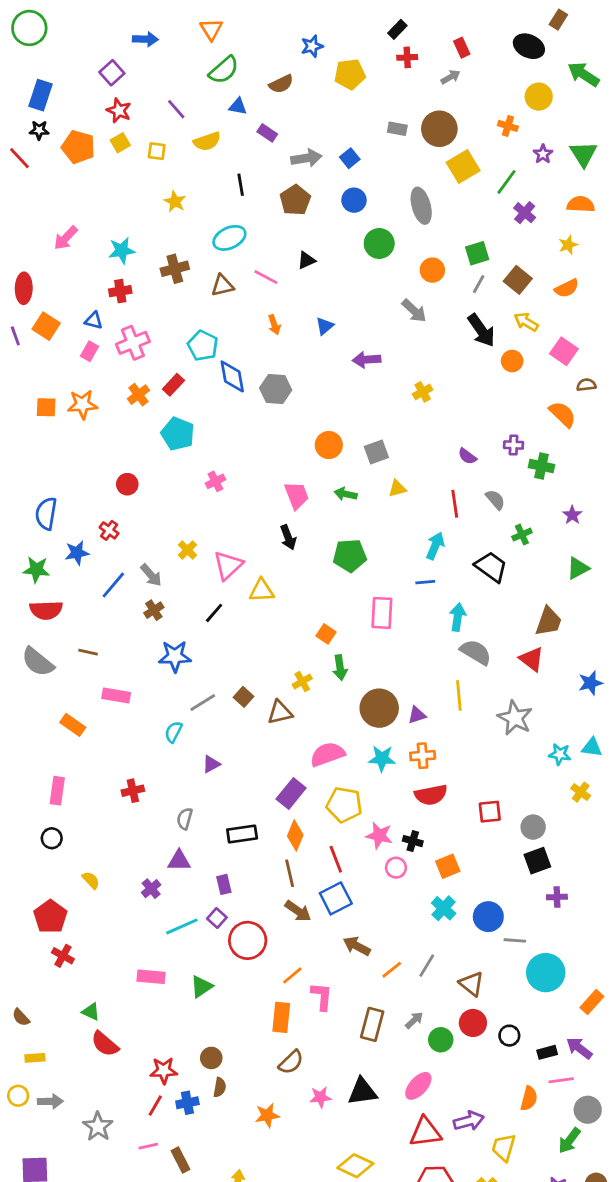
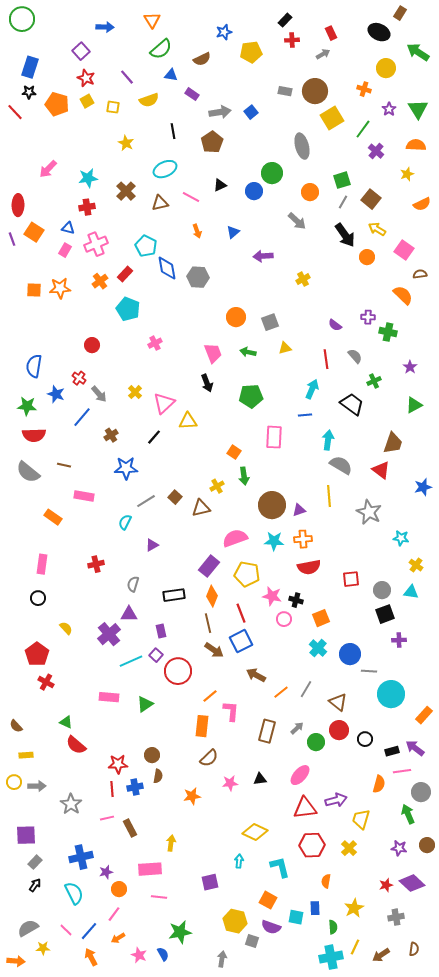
blue circle: (354, 200) -> (254, 191), moved
brown cross: (175, 269) -> (126, 191), turned -30
orange semicircle: (567, 288) -> (422, 204), moved
blue star: (77, 553) -> (56, 394), turned 30
gray arrow: (151, 575) -> (99, 394), moved
cyan triangle: (592, 747) -> (411, 592), moved
purple cross: (151, 889) -> (109, 634), size x1.6
black triangle: (362, 1092) -> (260, 779), size x0.6
red line: (155, 1106) -> (112, 789), turned -35
green arrow: (569, 1141) -> (408, 814), turned 120

